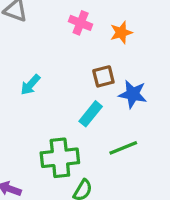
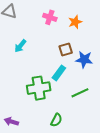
cyan arrow: (30, 85) -> (20, 46), moved
green cross: (60, 158) -> (39, 88), moved

